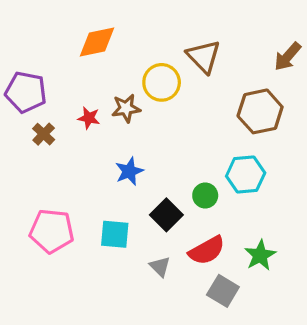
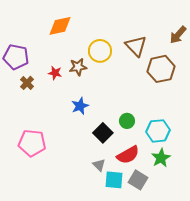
brown triangle: (204, 57) -> (136, 46), moved
cyan hexagon: (246, 174) -> (158, 131), moved
cyan square: (115, 234) -> (114, 180), moved

